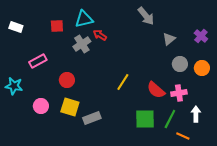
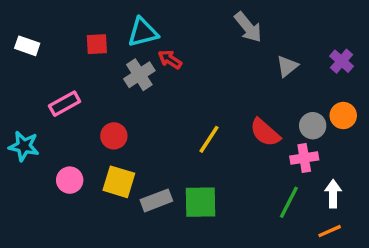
gray circle: (180, 64) -> (313, 126), moved
red semicircle: (156, 90) -> (265, 132), moved
green square: (145, 119) -> (201, 202), moved
orange line: (183, 136) -> (330, 231), moved, turned -48

